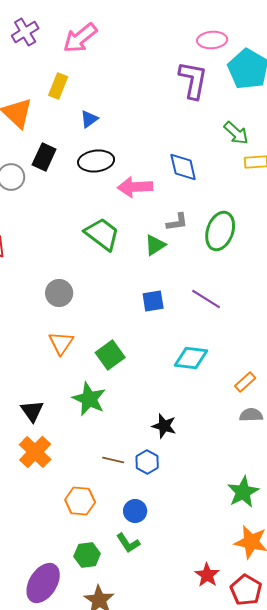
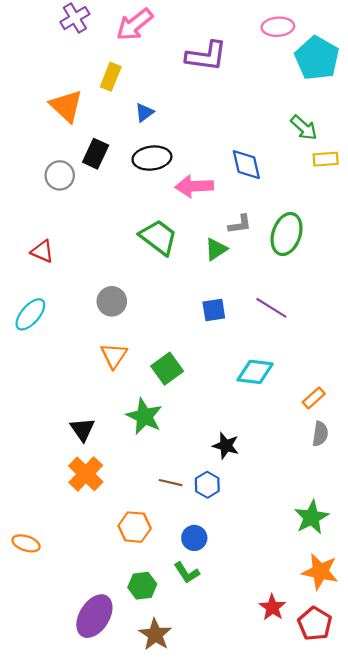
purple L-shape: (193, 80) -> (206, 56), moved, turned 87
gray semicircle: (251, 415) -> (320, 434), turned 100

